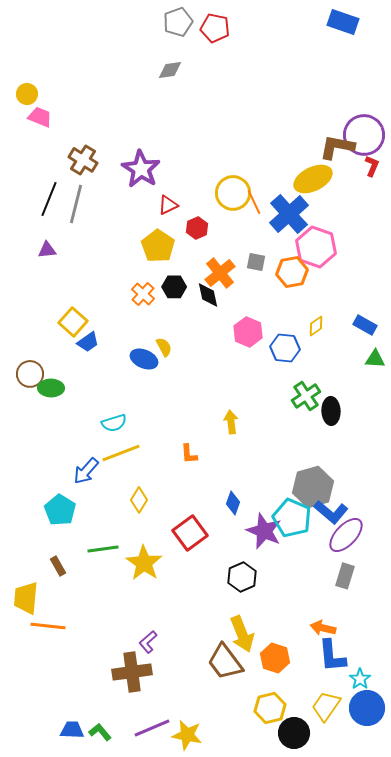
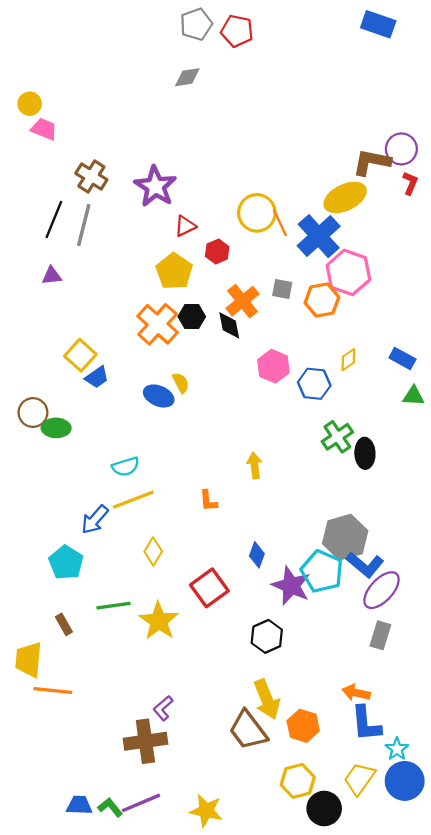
purple circle: (364, 135) -> (401, 149), size x0.7
orange cross: (143, 294) -> (158, 324), size x1.6
purple line: (152, 728) -> (141, 803), moved

